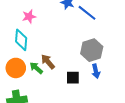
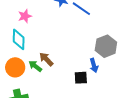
gray hexagon: (92, 50) -> (106, 46), moved
black square: (73, 78) -> (81, 78), moved

